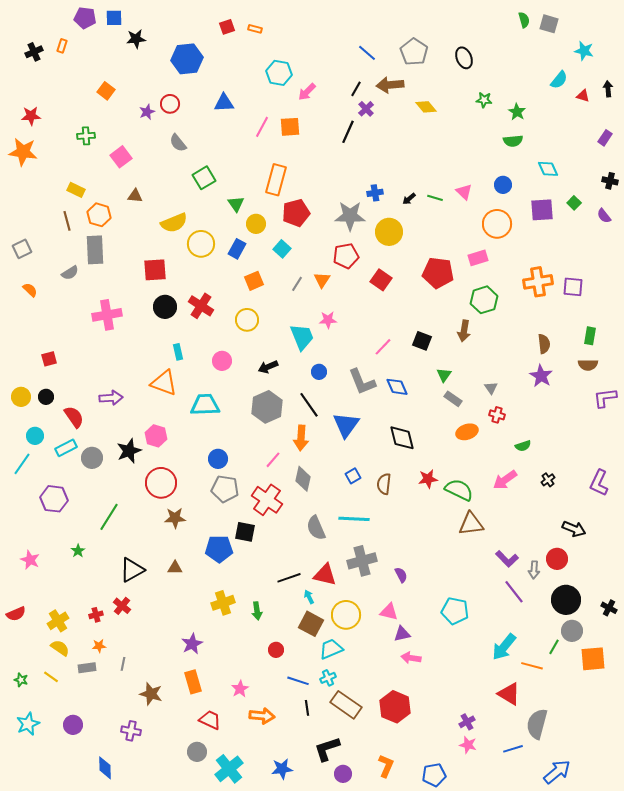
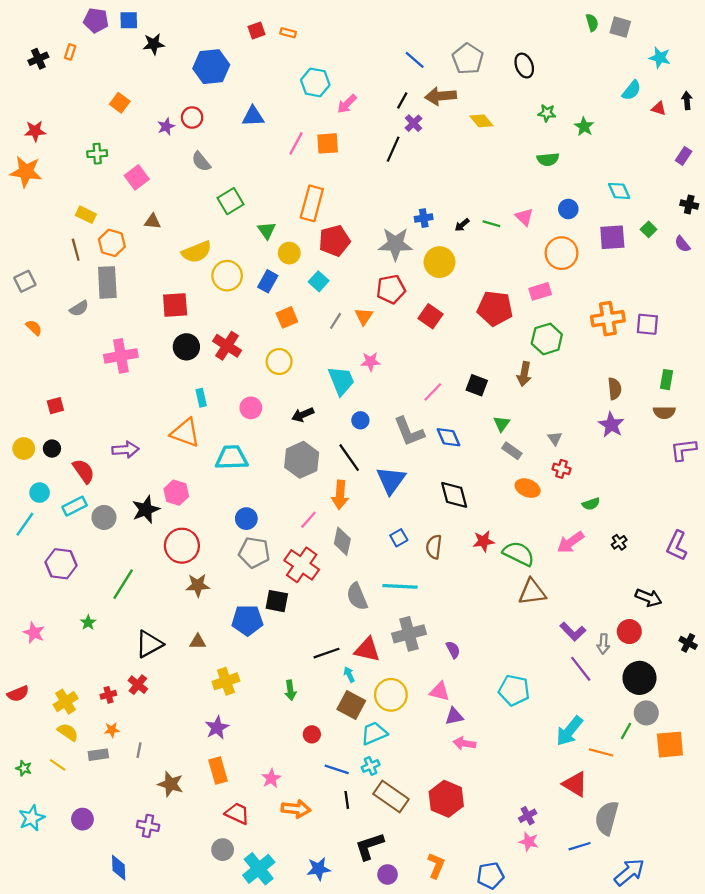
green semicircle: (513, 141) -> (548, 159), moved
orange ellipse: (467, 432) -> (528, 488), turned 40
yellow cross: (223, 603) -> (226, 681), moved
black cross: (609, 608) -> (688, 643), moved

